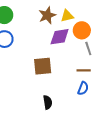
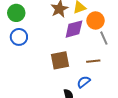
brown line: (84, 70) -> (93, 61), moved
blue semicircle: (83, 88) -> (84, 82), moved, turned -144

